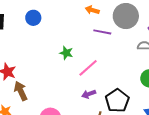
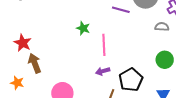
pink line: (88, 68) -> (104, 45), turned -55

